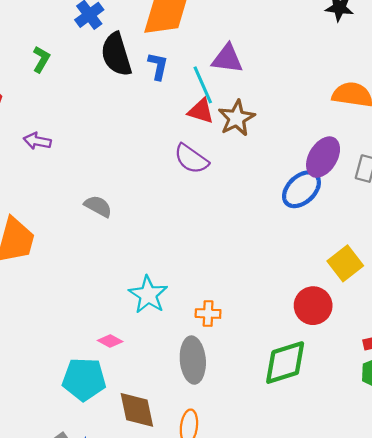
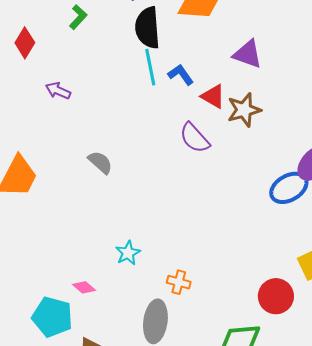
blue L-shape: (158, 66) -> (181, 75), moved, turned -60
cyan line: (203, 85) -> (150, 67), moved
cyan star: (148, 295) -> (128, 253), size x0.7

